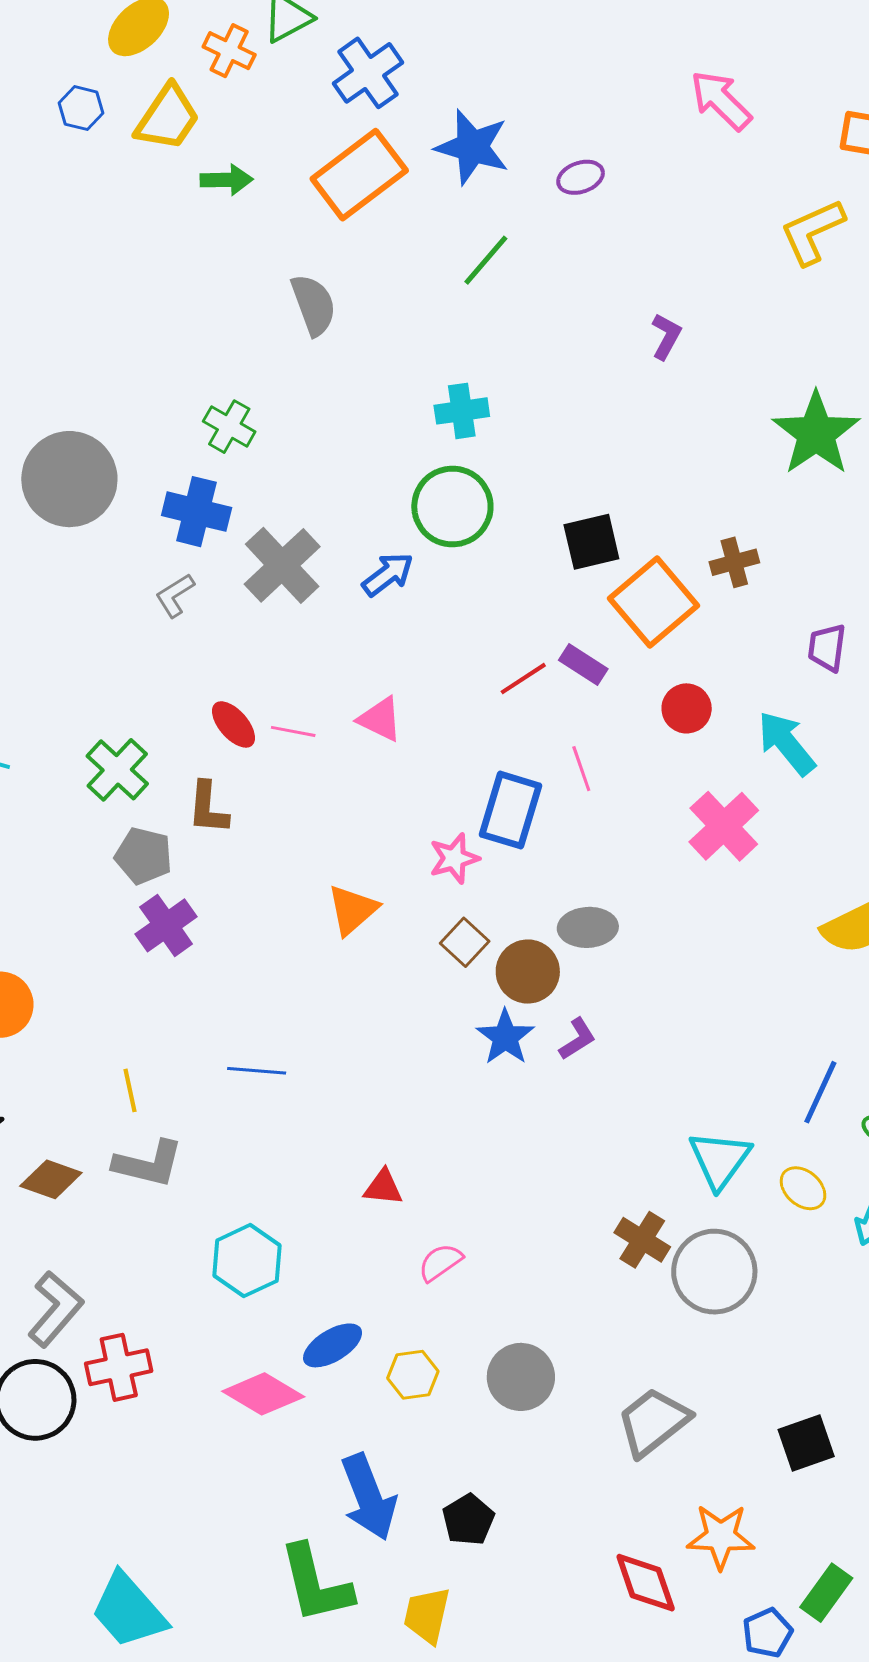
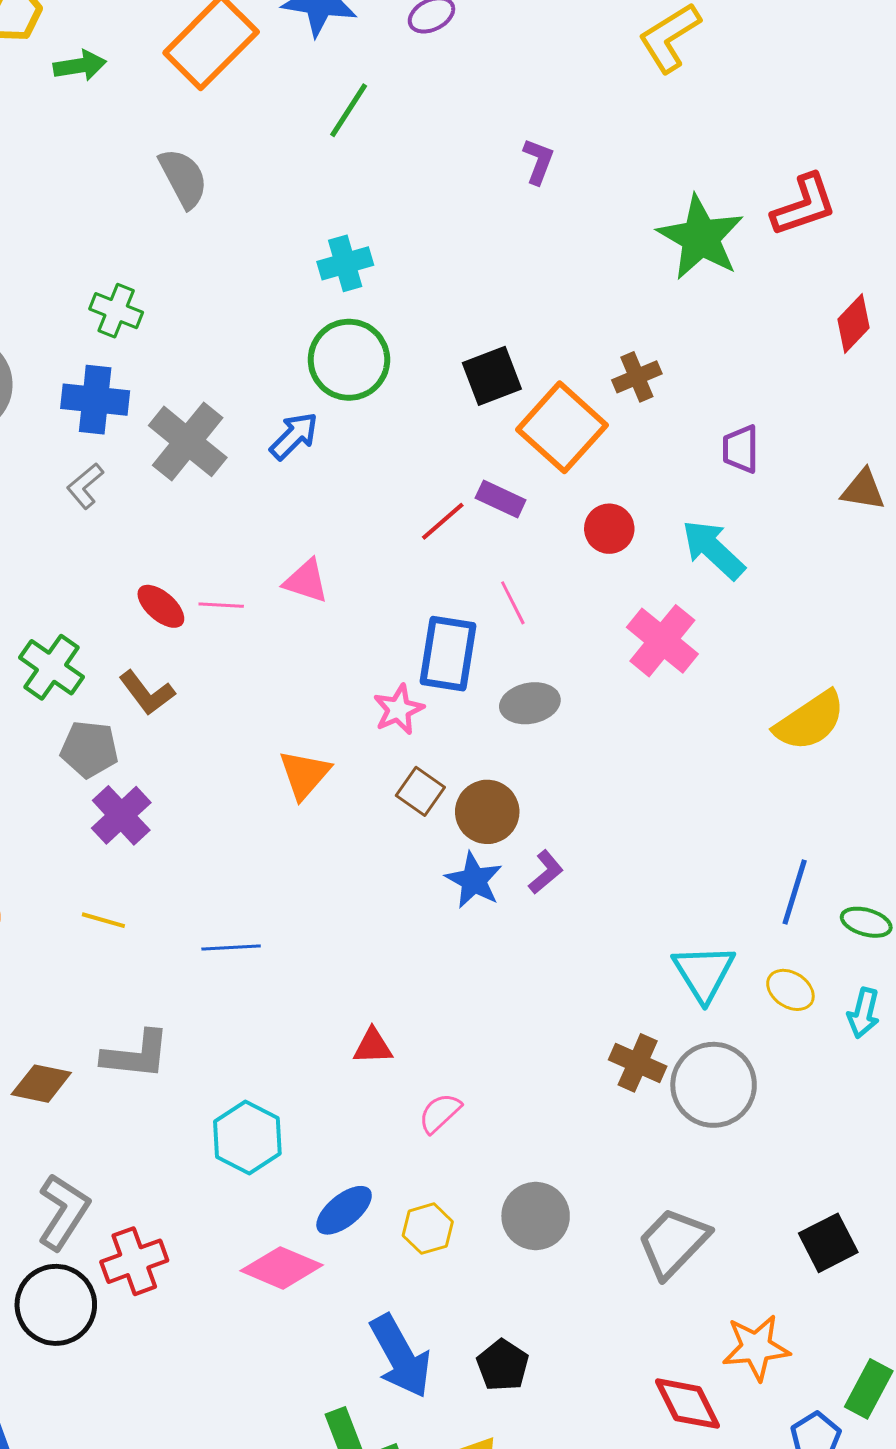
brown L-shape: (208, 808) -> (147, 693), turned -34
gray ellipse: (588, 927) -> (530, 703), moved
yellow line: (130, 1090) -> (103, 920), moved, turned -54

